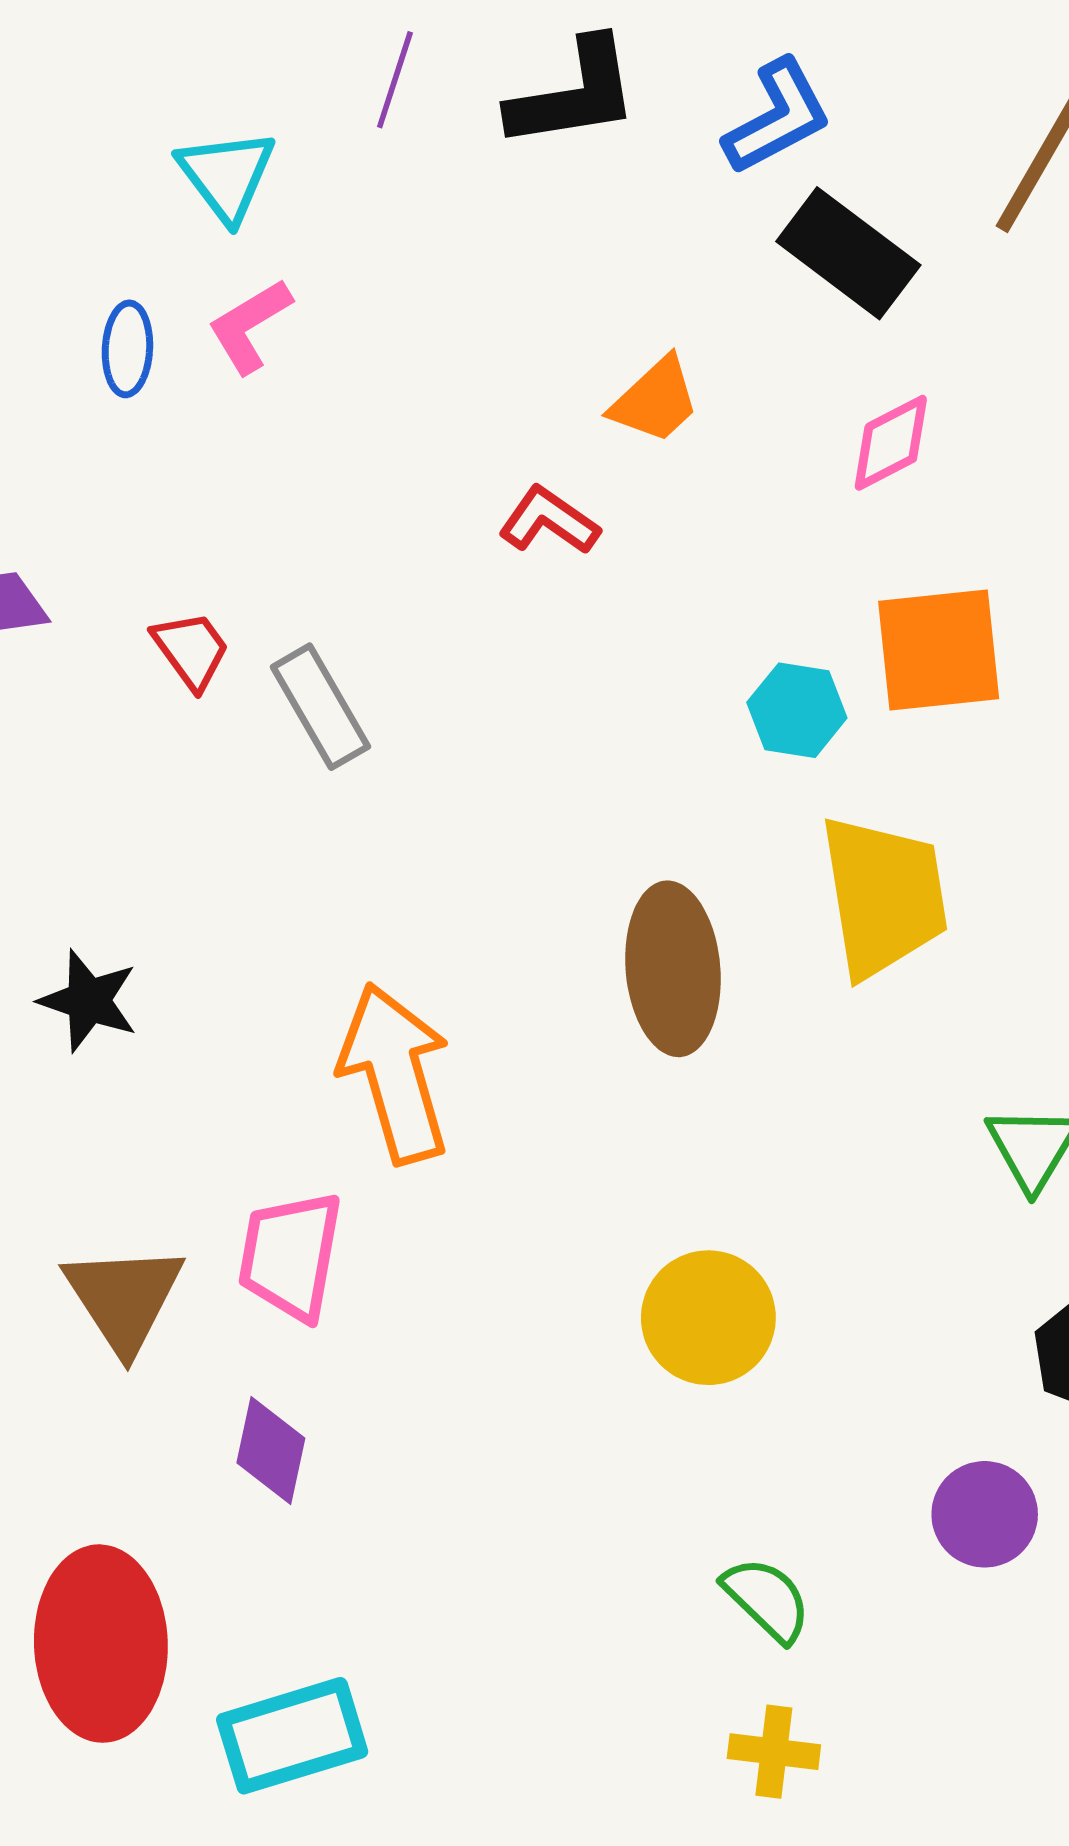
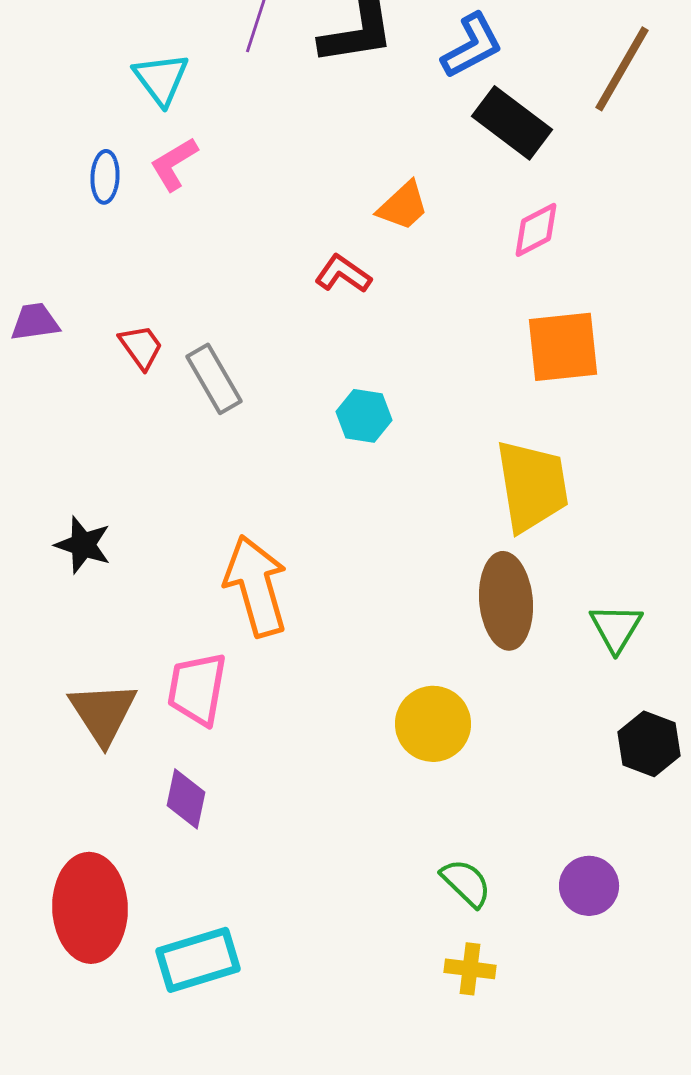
cyan hexagon: (797, 710) -> (364, 416), moved
brown ellipse: (673, 969) -> (506, 601), moved
purple circle: (985, 1514) -> (589, 886), moved

